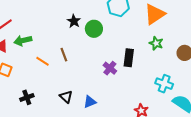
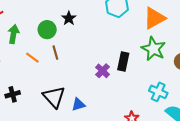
green circle: (94, 29) -> (47, 30), moved
green arrow: (23, 41) -> (13, 34), turned 108
green star: (156, 43) -> (153, 49), size x1.6
black triangle: (66, 97) -> (54, 97), size x1.6

